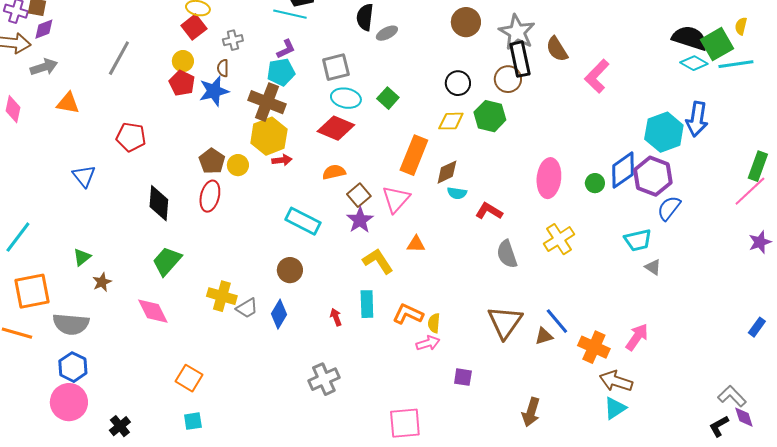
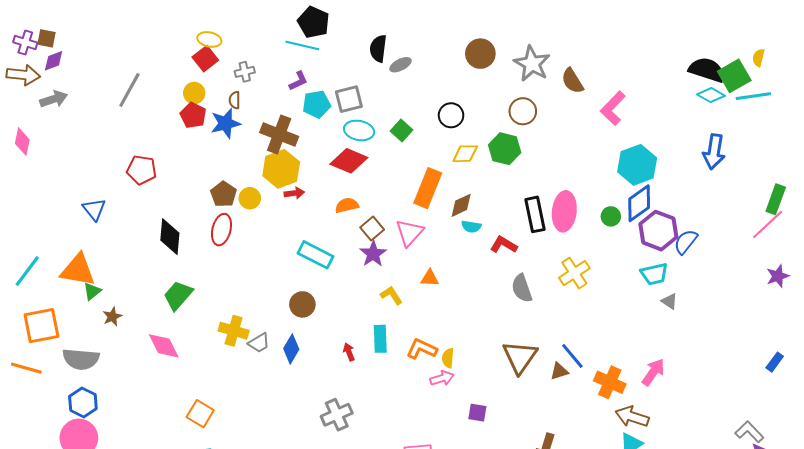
black rectangle: (520, 59) -> (535, 214), moved
cyan pentagon: (281, 72) -> (317, 104), moved
black circle: (458, 83) -> (451, 115), moved
orange triangle: (68, 103) -> (78, 270), moved, size x1.5
cyan hexagon: (664, 132) -> (637, 165), moved
purple hexagon: (653, 176) -> (658, 231), moved
yellow L-shape: (378, 261) -> (391, 295), size x0.7

